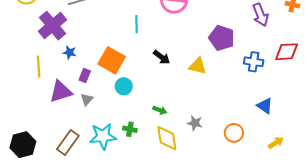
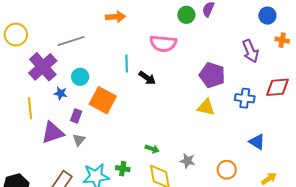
black arrow: (162, 57) -> (147, 78), moved
yellow triangle: (198, 66) -> (206, 107), moved
cyan circle: (124, 86) -> (80, 77), moved

